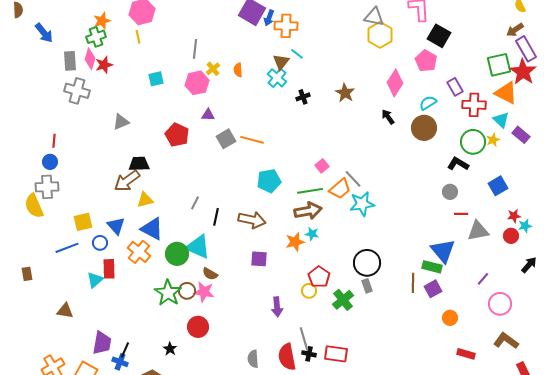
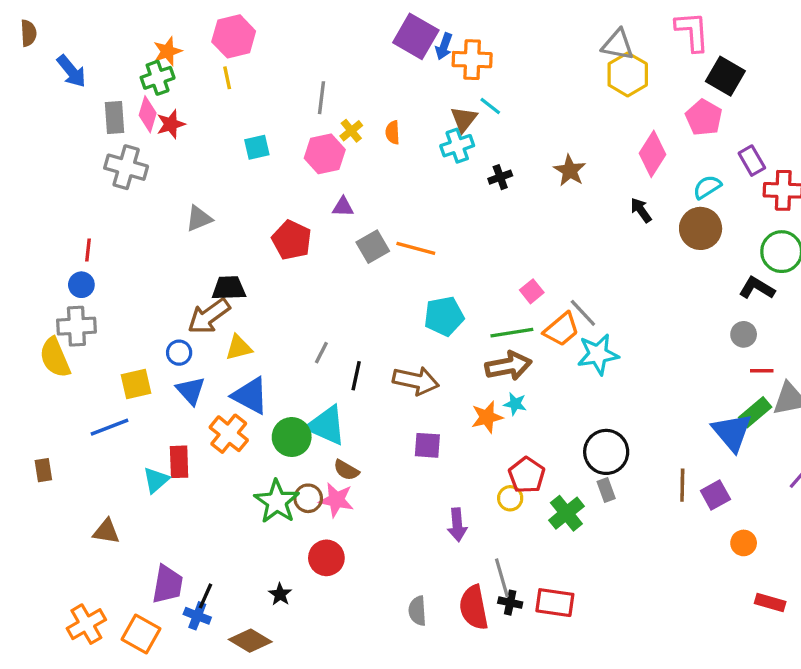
cyan cross: (277, 78) -> (457, 146), turned 30
blue circle: (100, 243) -> (179, 353), moved
green rectangle: (432, 267) -> (755, 412), moved, turned -54

